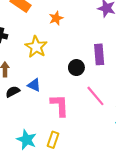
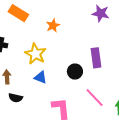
blue triangle: (34, 85) -> (40, 77), moved
black semicircle: (13, 92) -> (16, 98), turned -136

